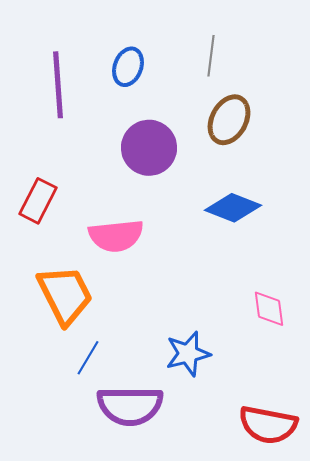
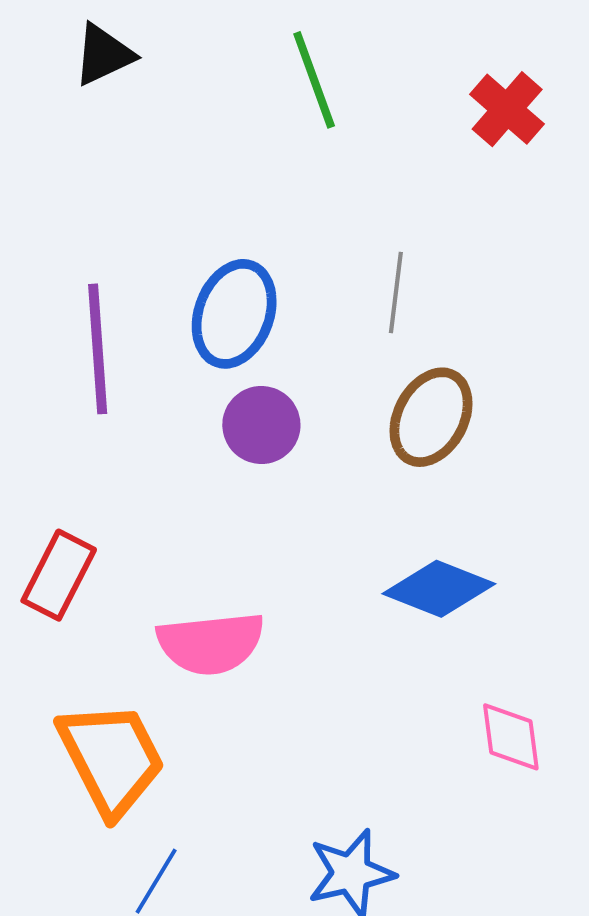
blue ellipse: (128, 67) -> (234, 314), size x1.4
purple circle: (149, 148) -> (261, 425), moved, size x0.7
pink diamond: (269, 309) -> (511, 737), moved

